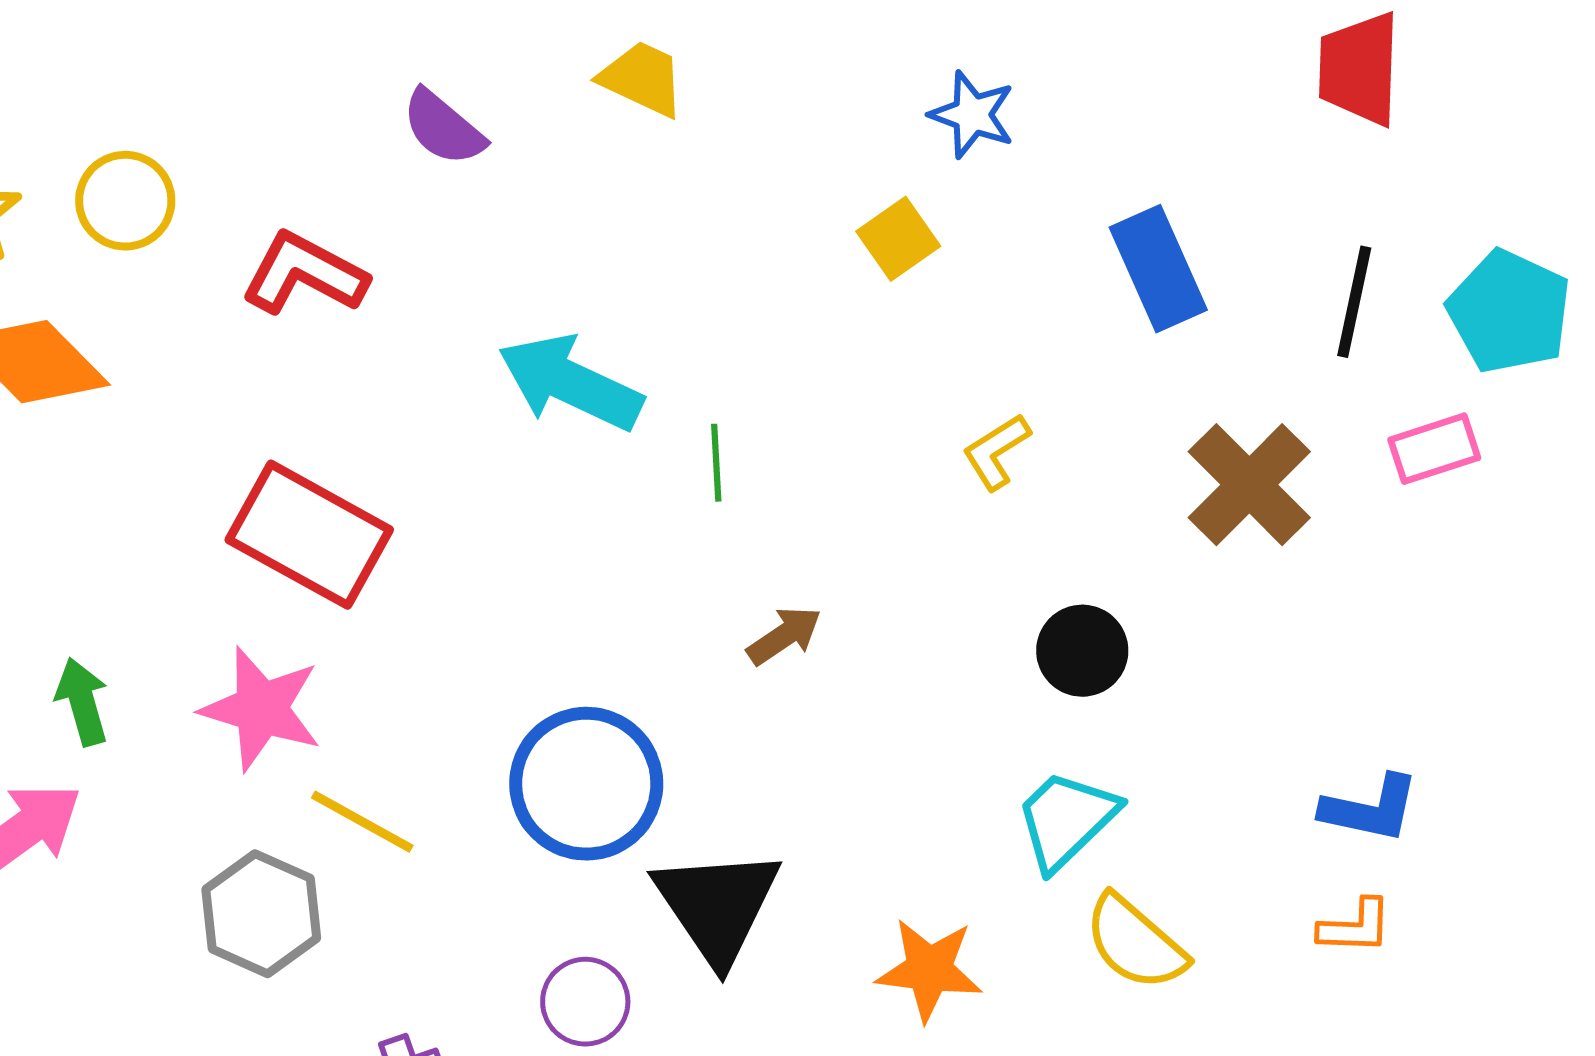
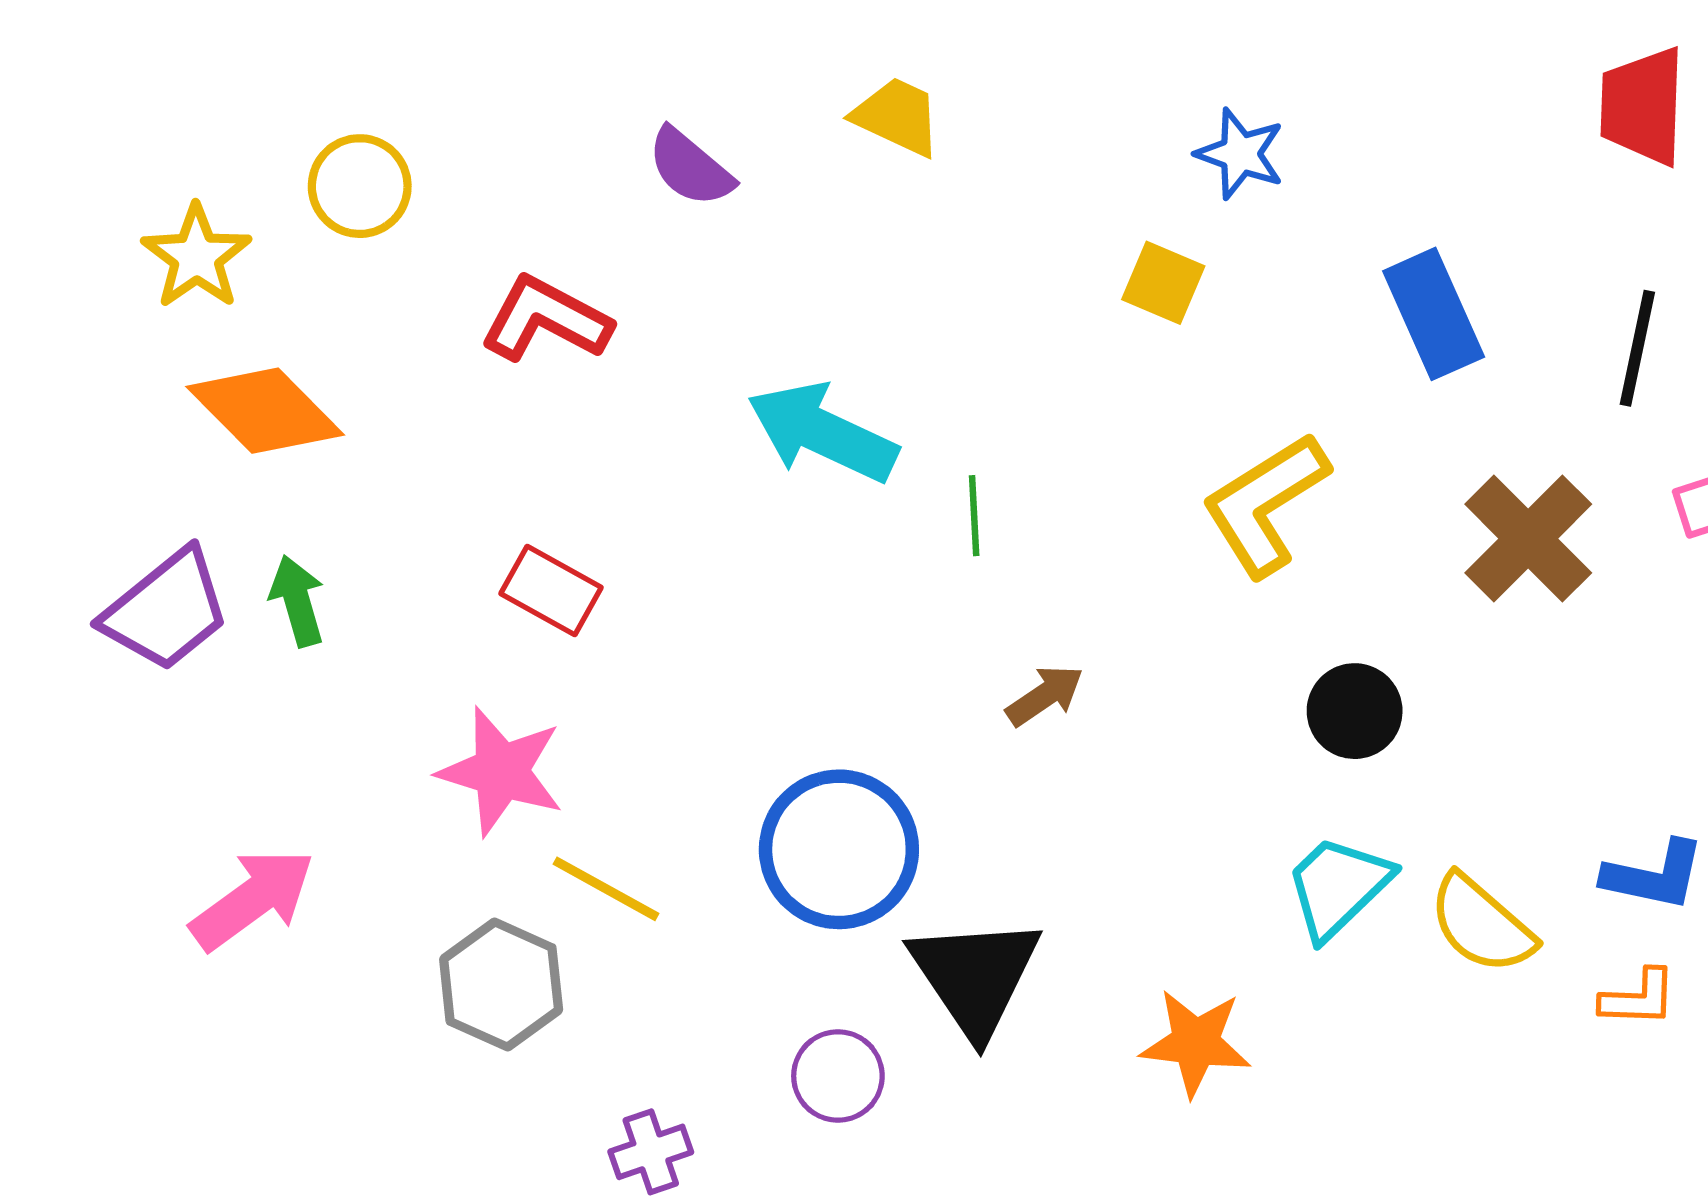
yellow circle: (125, 201) -> (360, 186), moved
yellow square: (898, 239) -> (1163, 283), turned -32
yellow L-shape: (996, 452) -> (1265, 504), size x1.8
red rectangle: (309, 535) -> (551, 590), size x0.6
green arrow: (82, 702) -> (297, 601), moved
yellow semicircle: (1135, 943) -> (1481, 924), moved

